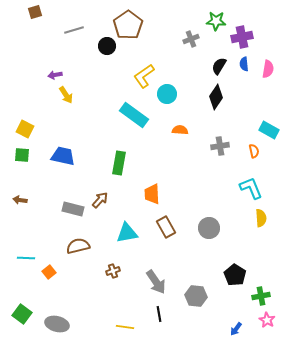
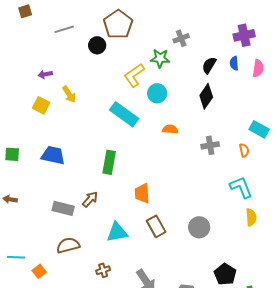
green star: (216, 21) -> (160, 58), moved
purple cross: (242, 37) -> (244, 35), moved
yellow arrow: (66, 95) -> (69, 94), moved
yellow square: (25, 129) -> (41, 105), moved

